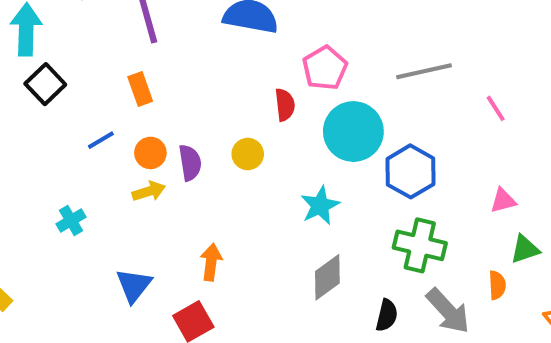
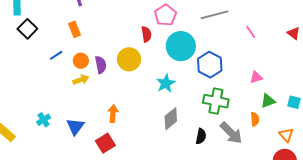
yellow circle: (248, 154) -> (129, 59), size x1.5
cyan cross: (71, 221) -> (44, 120), moved

